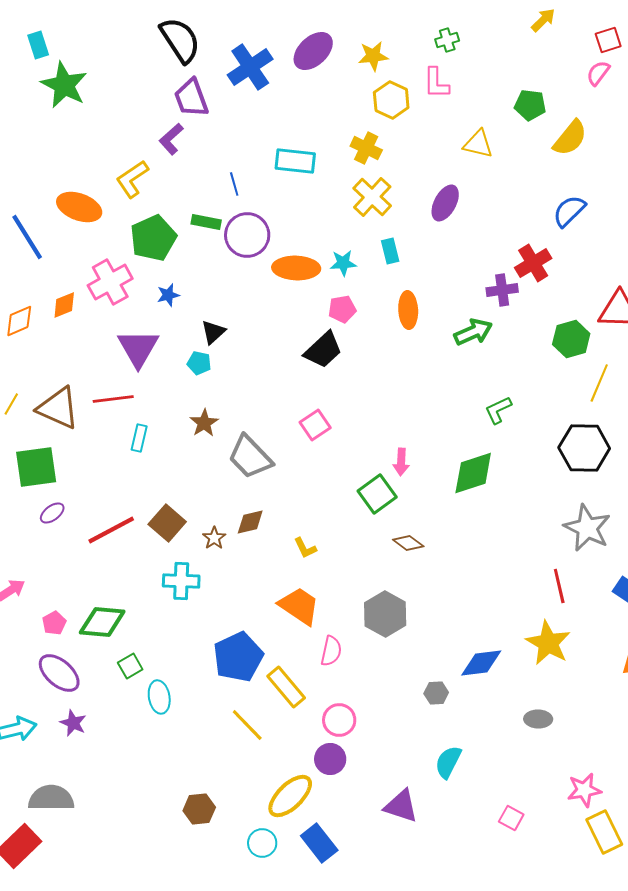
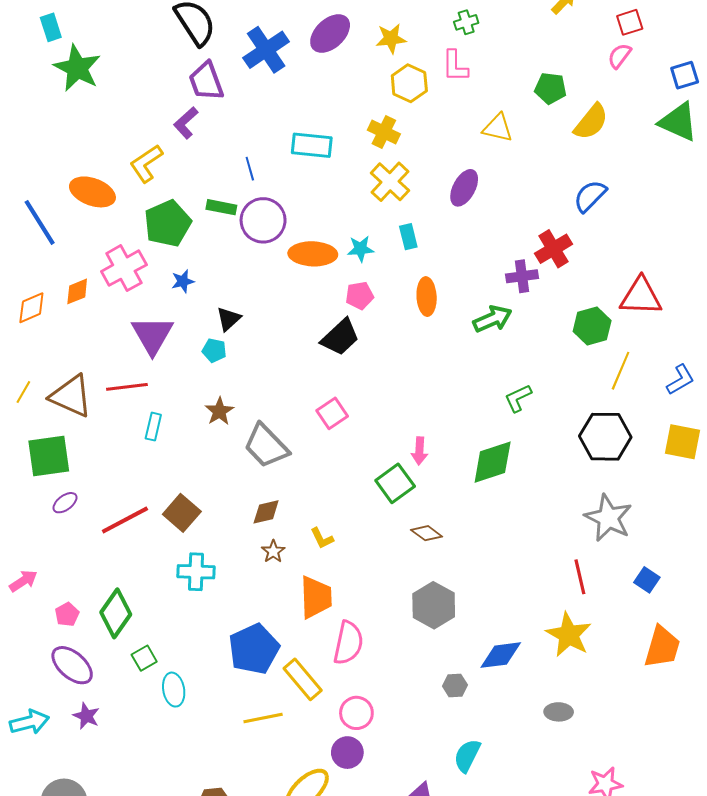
brown star: (214, 538) -> (273, 551), moved
orange trapezoid: (299, 606) -> (316, 597), turned 54
gray hexagon: (385, 614) -> (434, 605), moved
green diamond: (102, 622) -> (116, 613), turned -60
pink semicircle: (331, 651) -> (348, 643), size x1.4
yellow line: (247, 725) -> (263, 718), turned -57

